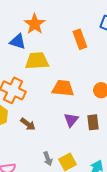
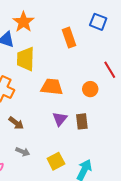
yellow trapezoid: (37, 61) -> (26, 59), turned -85
gray arrow: (48, 159) -> (23, 152), moved, turned -48

